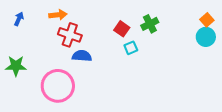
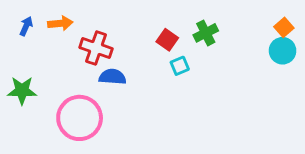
orange arrow: (58, 15) -> (60, 23), moved

